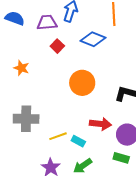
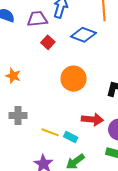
orange star: (21, 68) -> (13, 76), moved
gray cross: (26, 119) -> (18, 116), size x0.7
yellow line: (58, 136) -> (50, 132), turned 42

